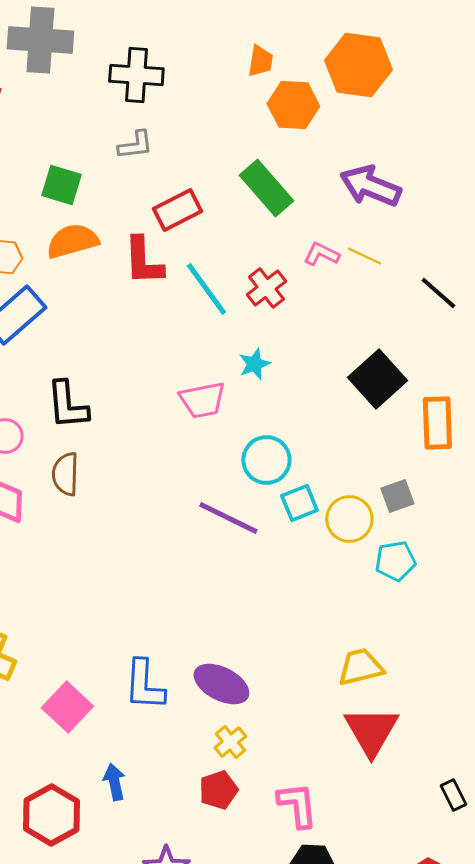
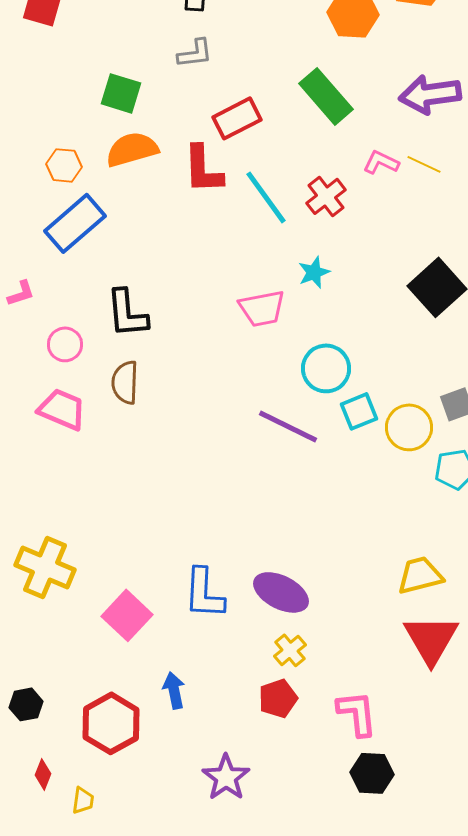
purple arrow: (370, 186) -> (430, 94), turned -30

